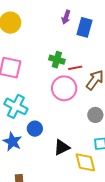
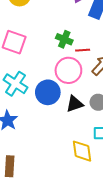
blue circle: (35, 129) -> (48, 92), moved, size x1.5
black triangle: (62, 147) -> (75, 104), moved

